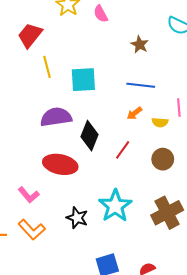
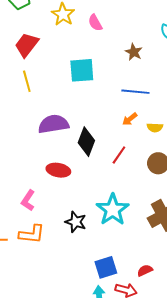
yellow line: (47, 67) -> (27, 81), moved
cyan square: (83, 80) -> (82, 70), moved
red ellipse: (60, 164) -> (58, 170), size x0.7
pink L-shape: (29, 195) -> (28, 200), turned 75
orange L-shape: (32, 230) -> (32, 234), turned -40

